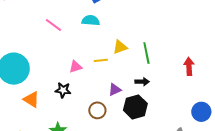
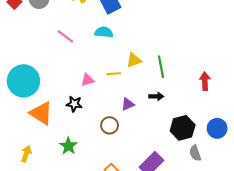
orange triangle: (31, 100) -> (41, 113), size x1.4
black hexagon: (135, 107) -> (183, 128), moved

